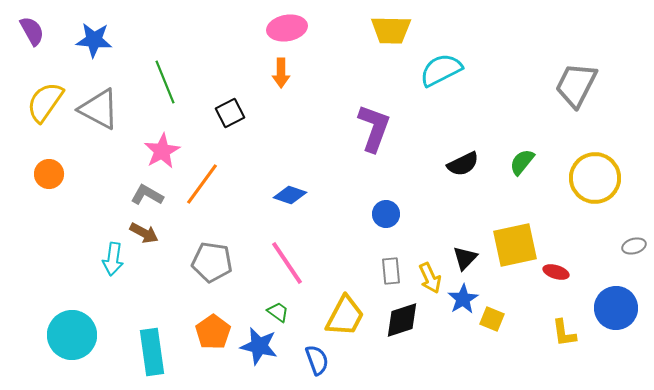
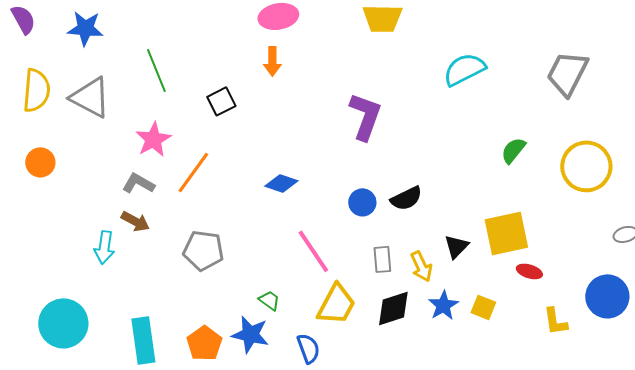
cyan semicircle: (441, 70) -> (464, 69), moved
yellow semicircle: (45, 102) -> (36, 90), turned 150
black semicircle: (463, 164) -> (406, 198), moved
blue circle: (386, 214) -> (362, 202), moved
pink line: (287, 263) -> (313, 251), moved
red ellipse: (556, 272) -> (529, 271), moved
blue star: (463, 299) -> (443, 305), moved
orange pentagon: (213, 332) -> (204, 343), moved

